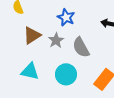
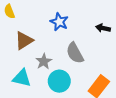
gray star: (56, 40) -> (44, 61), moved

